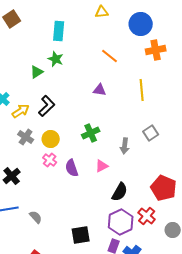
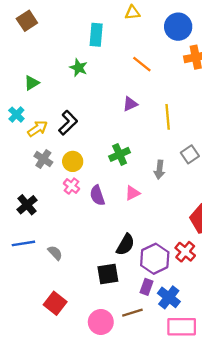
cyan rectangle: (59, 31) -> (96, 35), moved
green triangle: (37, 72) -> (32, 83), moved
purple triangle: (100, 90) -> (130, 104), turned -32
yellow line: (142, 90) -> (168, 117), moved
black semicircle: (120, 192) -> (125, 245), moved

